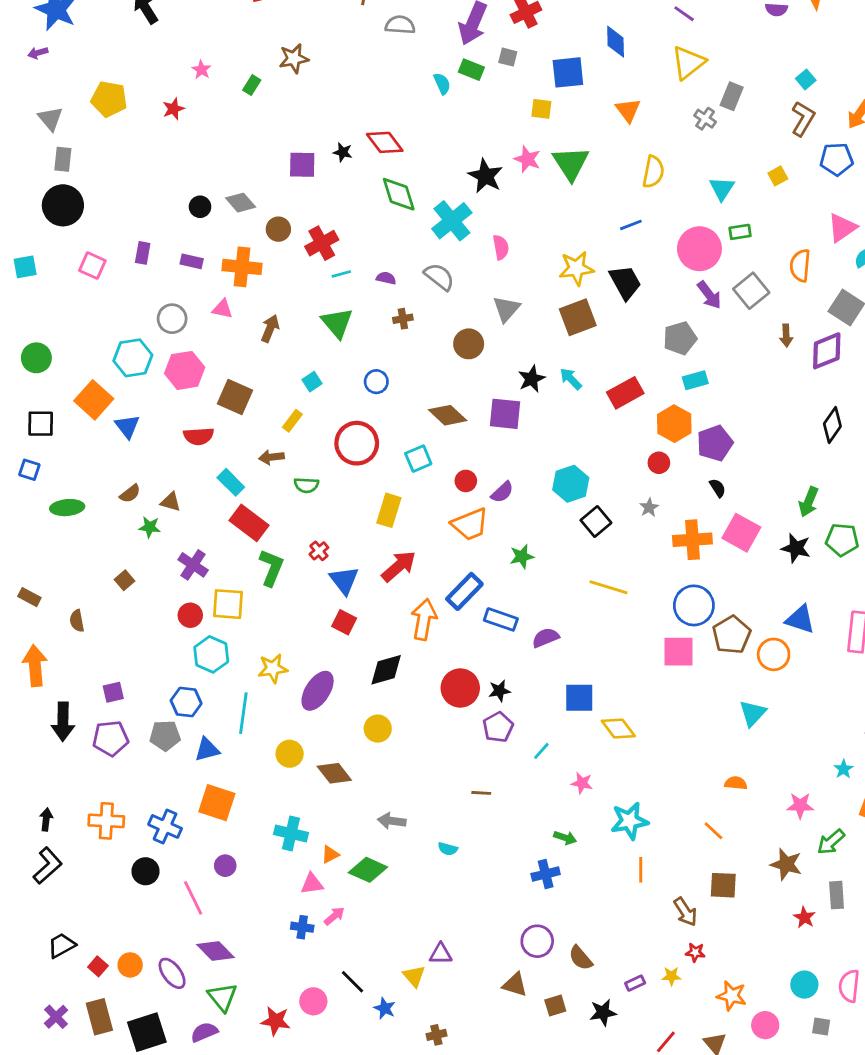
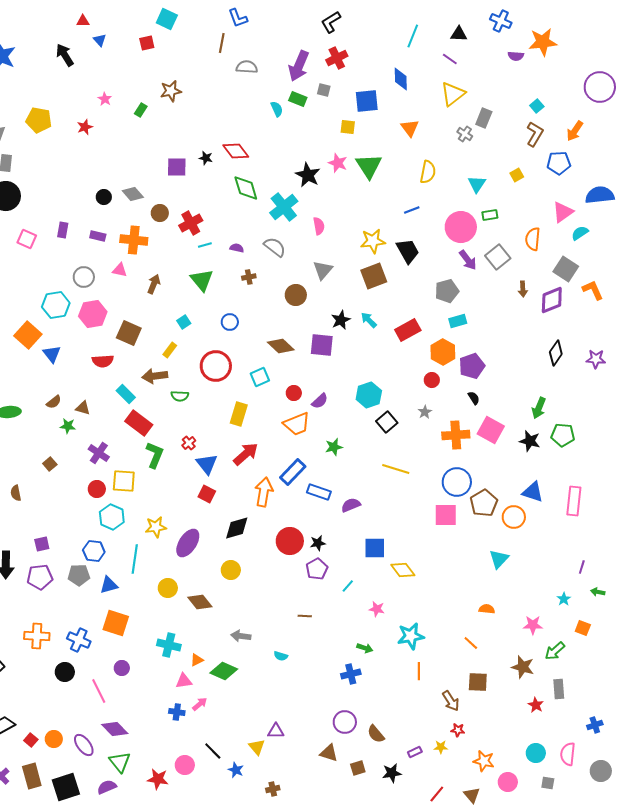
brown arrow: (271, 457) -> (155, 376), size x1.4

